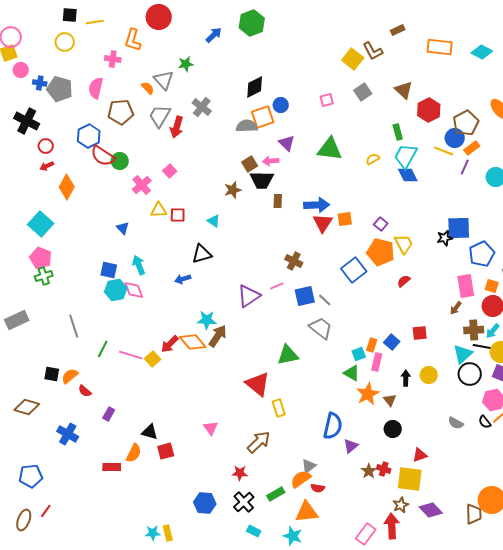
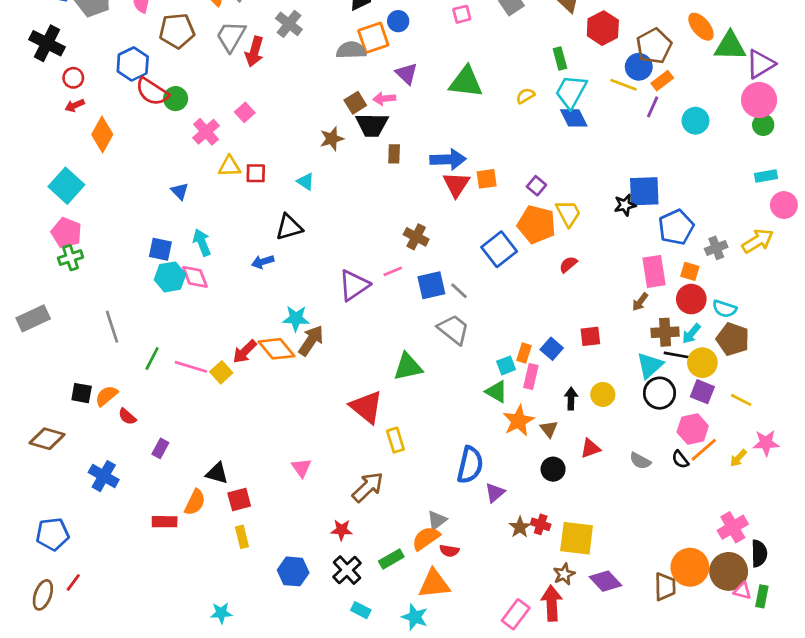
red triangle: (420, 455) -> (590, 448), moved
yellow rectangle: (168, 533) -> (242, 537), moved

